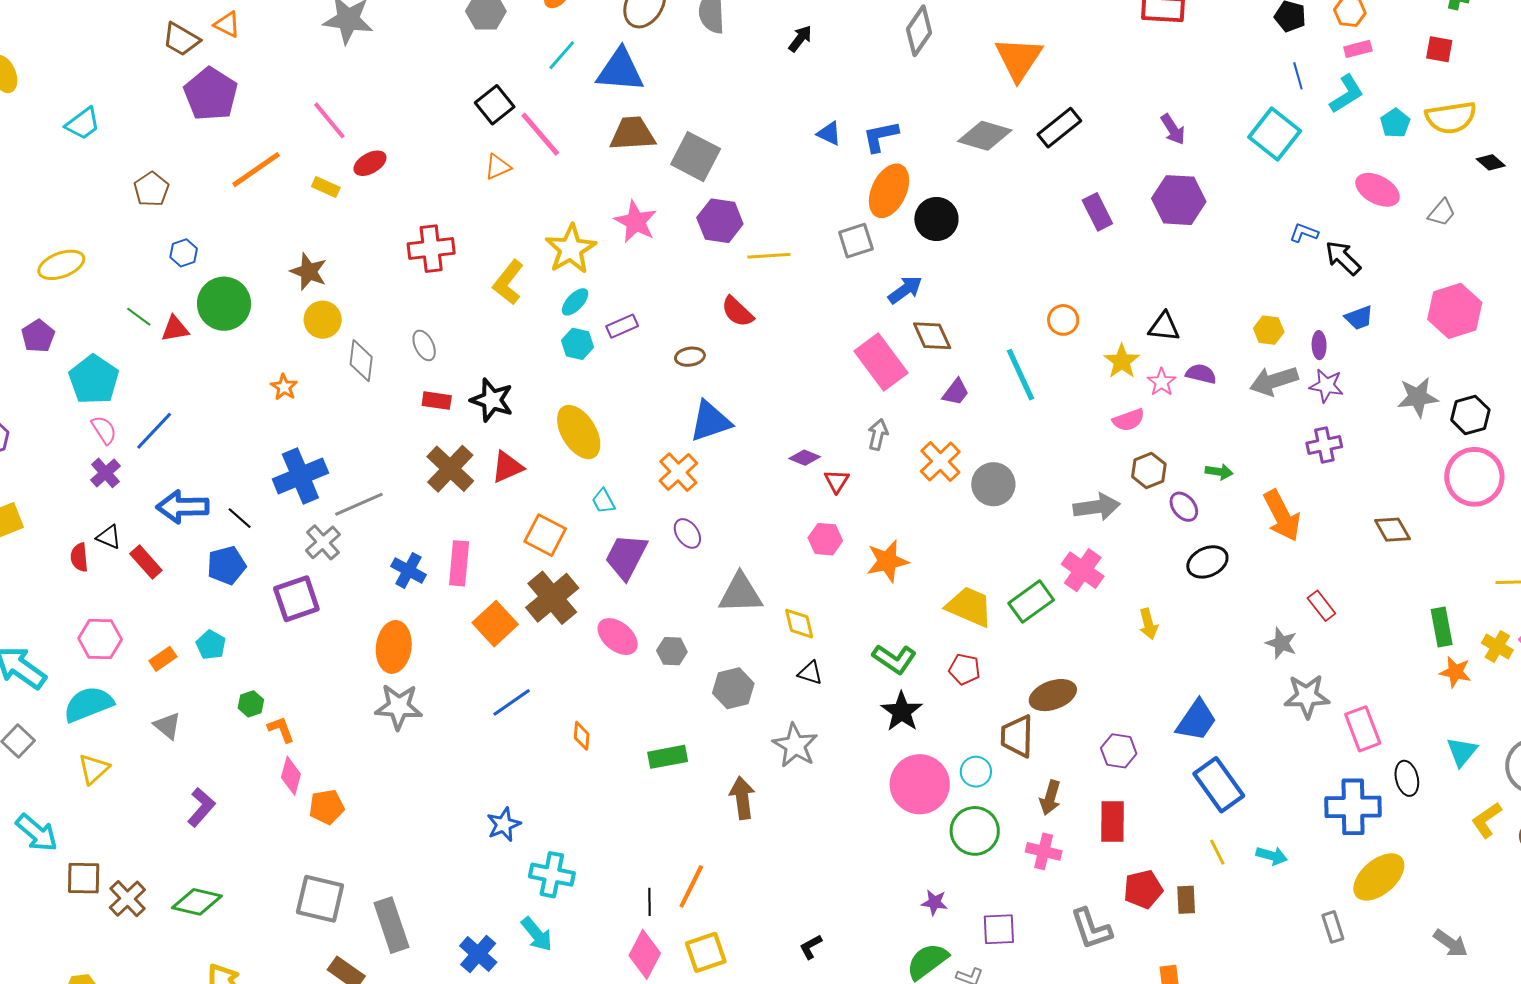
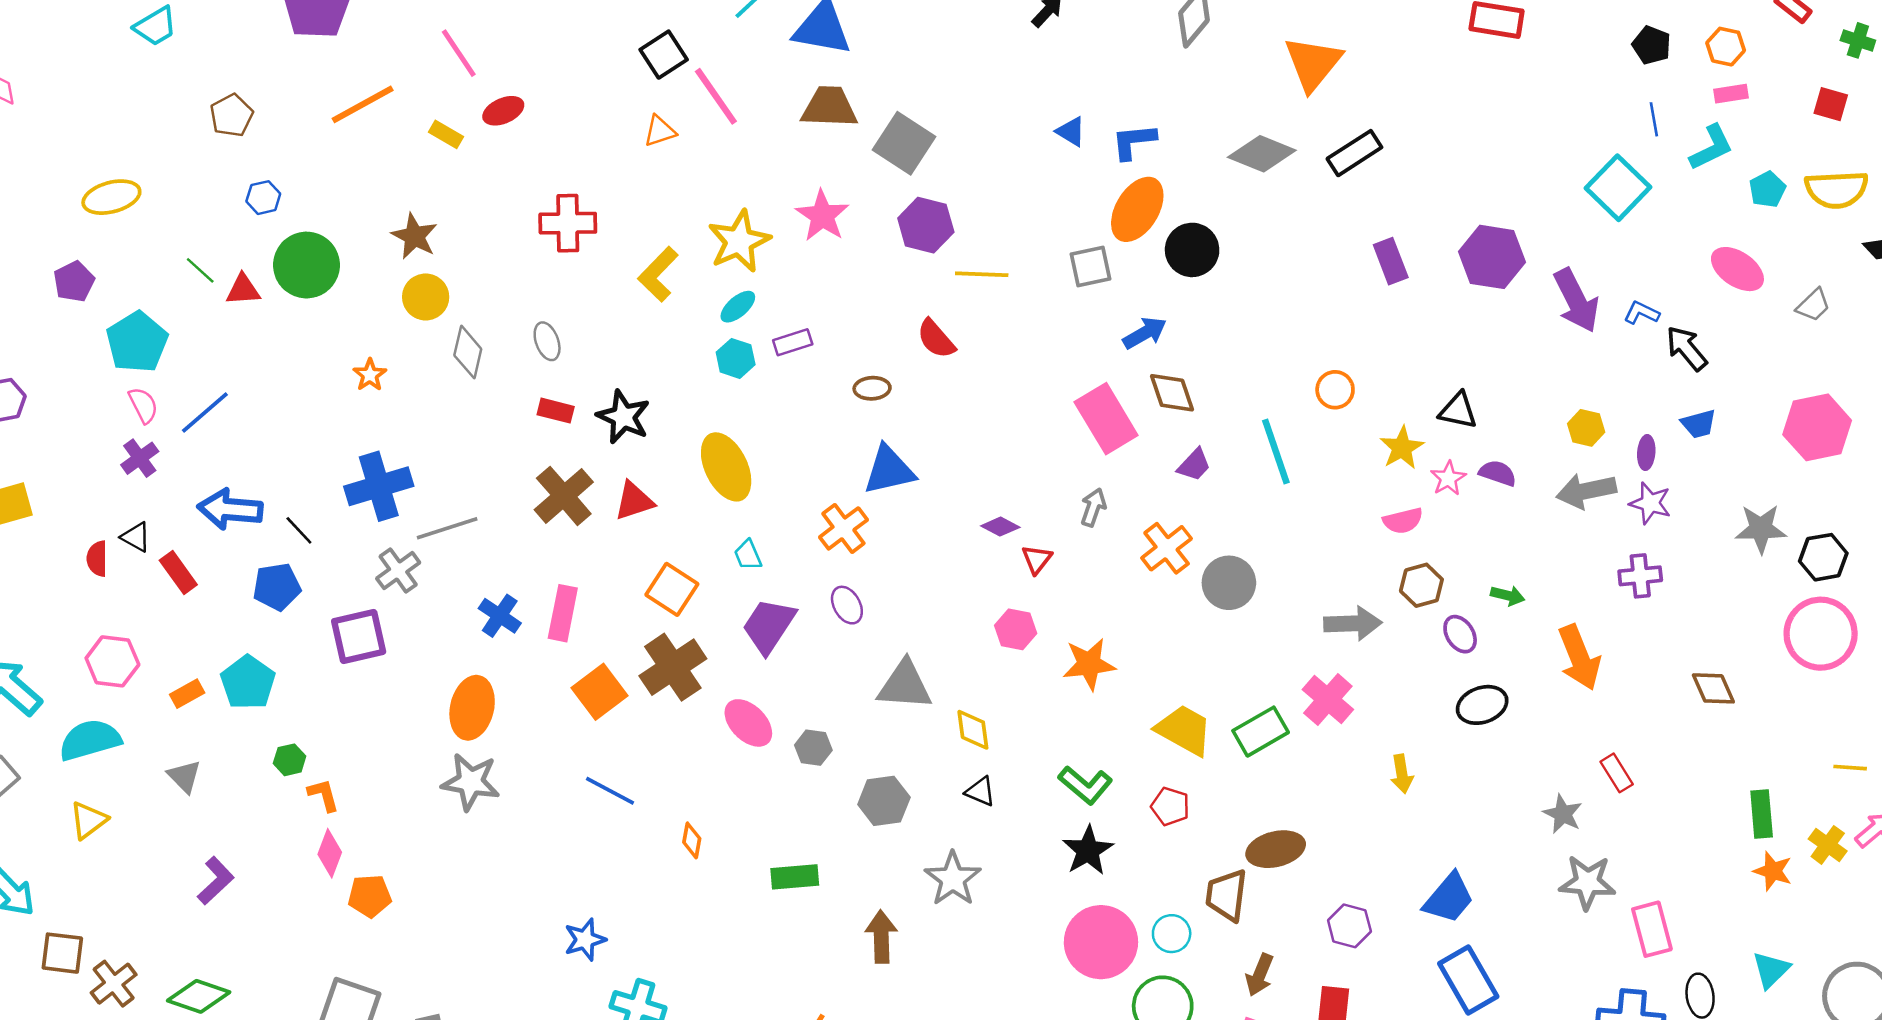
purple arrow: (1173, 129) -> (1576, 301), moved, size x1.6
cyan pentagon: (211, 645) -> (248, 682), size x1.5
blue line: (512, 702) -> (610, 791), turned 57

